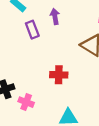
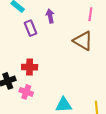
red cross: (59, 75) -> (30, 67), moved

